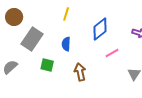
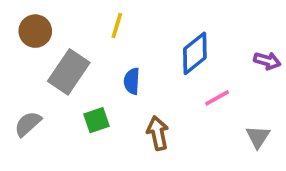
yellow line: (66, 14) -> (117, 25), moved
green square: (47, 65) -> (96, 120), turned -32

